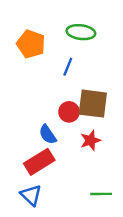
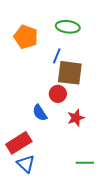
brown square: (93, 104) -> (70, 73), moved
red rectangle: (39, 162) -> (19, 143), moved

